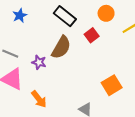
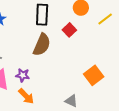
black rectangle: (65, 16) -> (42, 15), turned 60
purple star: (39, 62) -> (23, 75), moved

